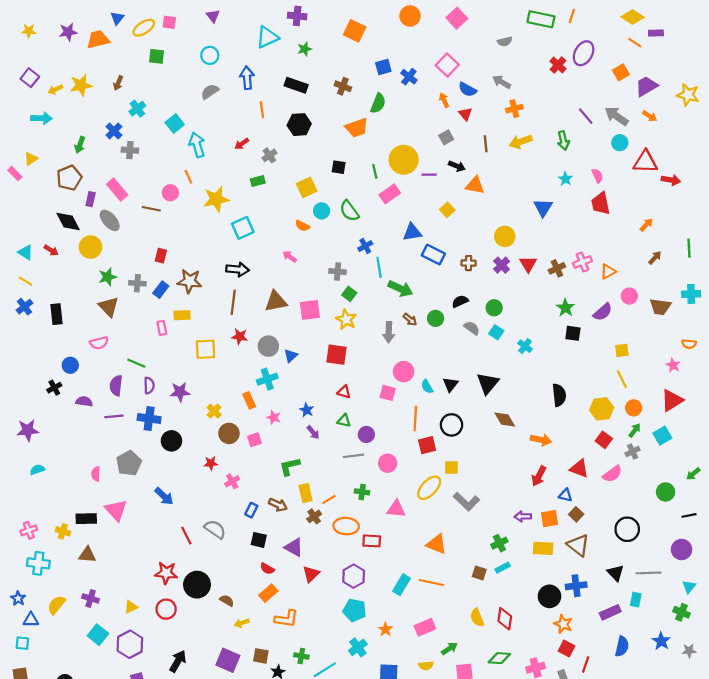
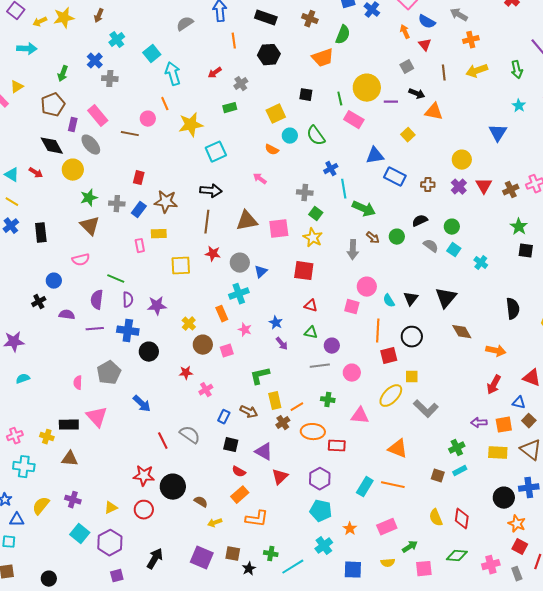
pink rectangle: (390, 194) -> (354, 120), turned 66

